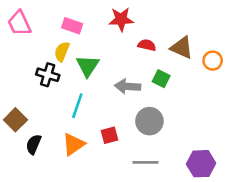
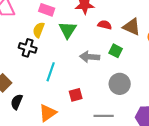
green triangle: (88, 66) -> (68, 30), moved
gray circle: (149, 121) -> (120, 84), moved
orange triangle: (73, 144) -> (48, 113), moved

